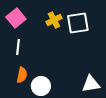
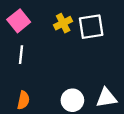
orange semicircle: (22, 75) -> (23, 100), moved
white circle: (41, 86) -> (72, 100), moved

